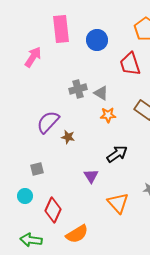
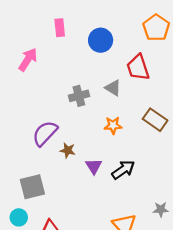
pink rectangle: (61, 29) -> (60, 28), size x0.6
gray triangle: (101, 93) -> (113, 88), moved
gray square: (37, 169) -> (32, 187), size x1.6
purple triangle: (91, 176) -> (94, 166), moved

